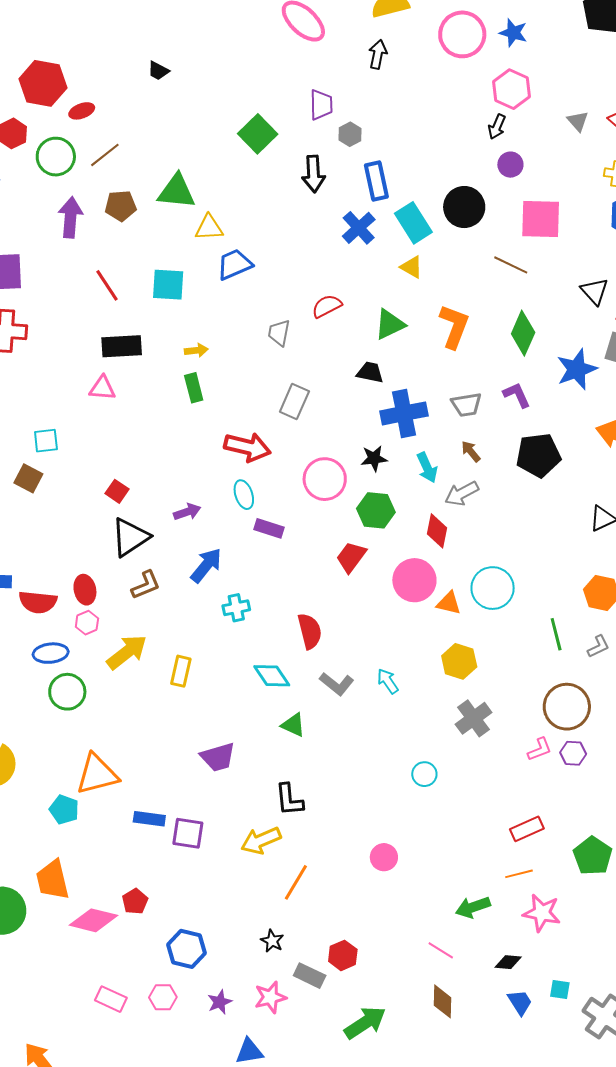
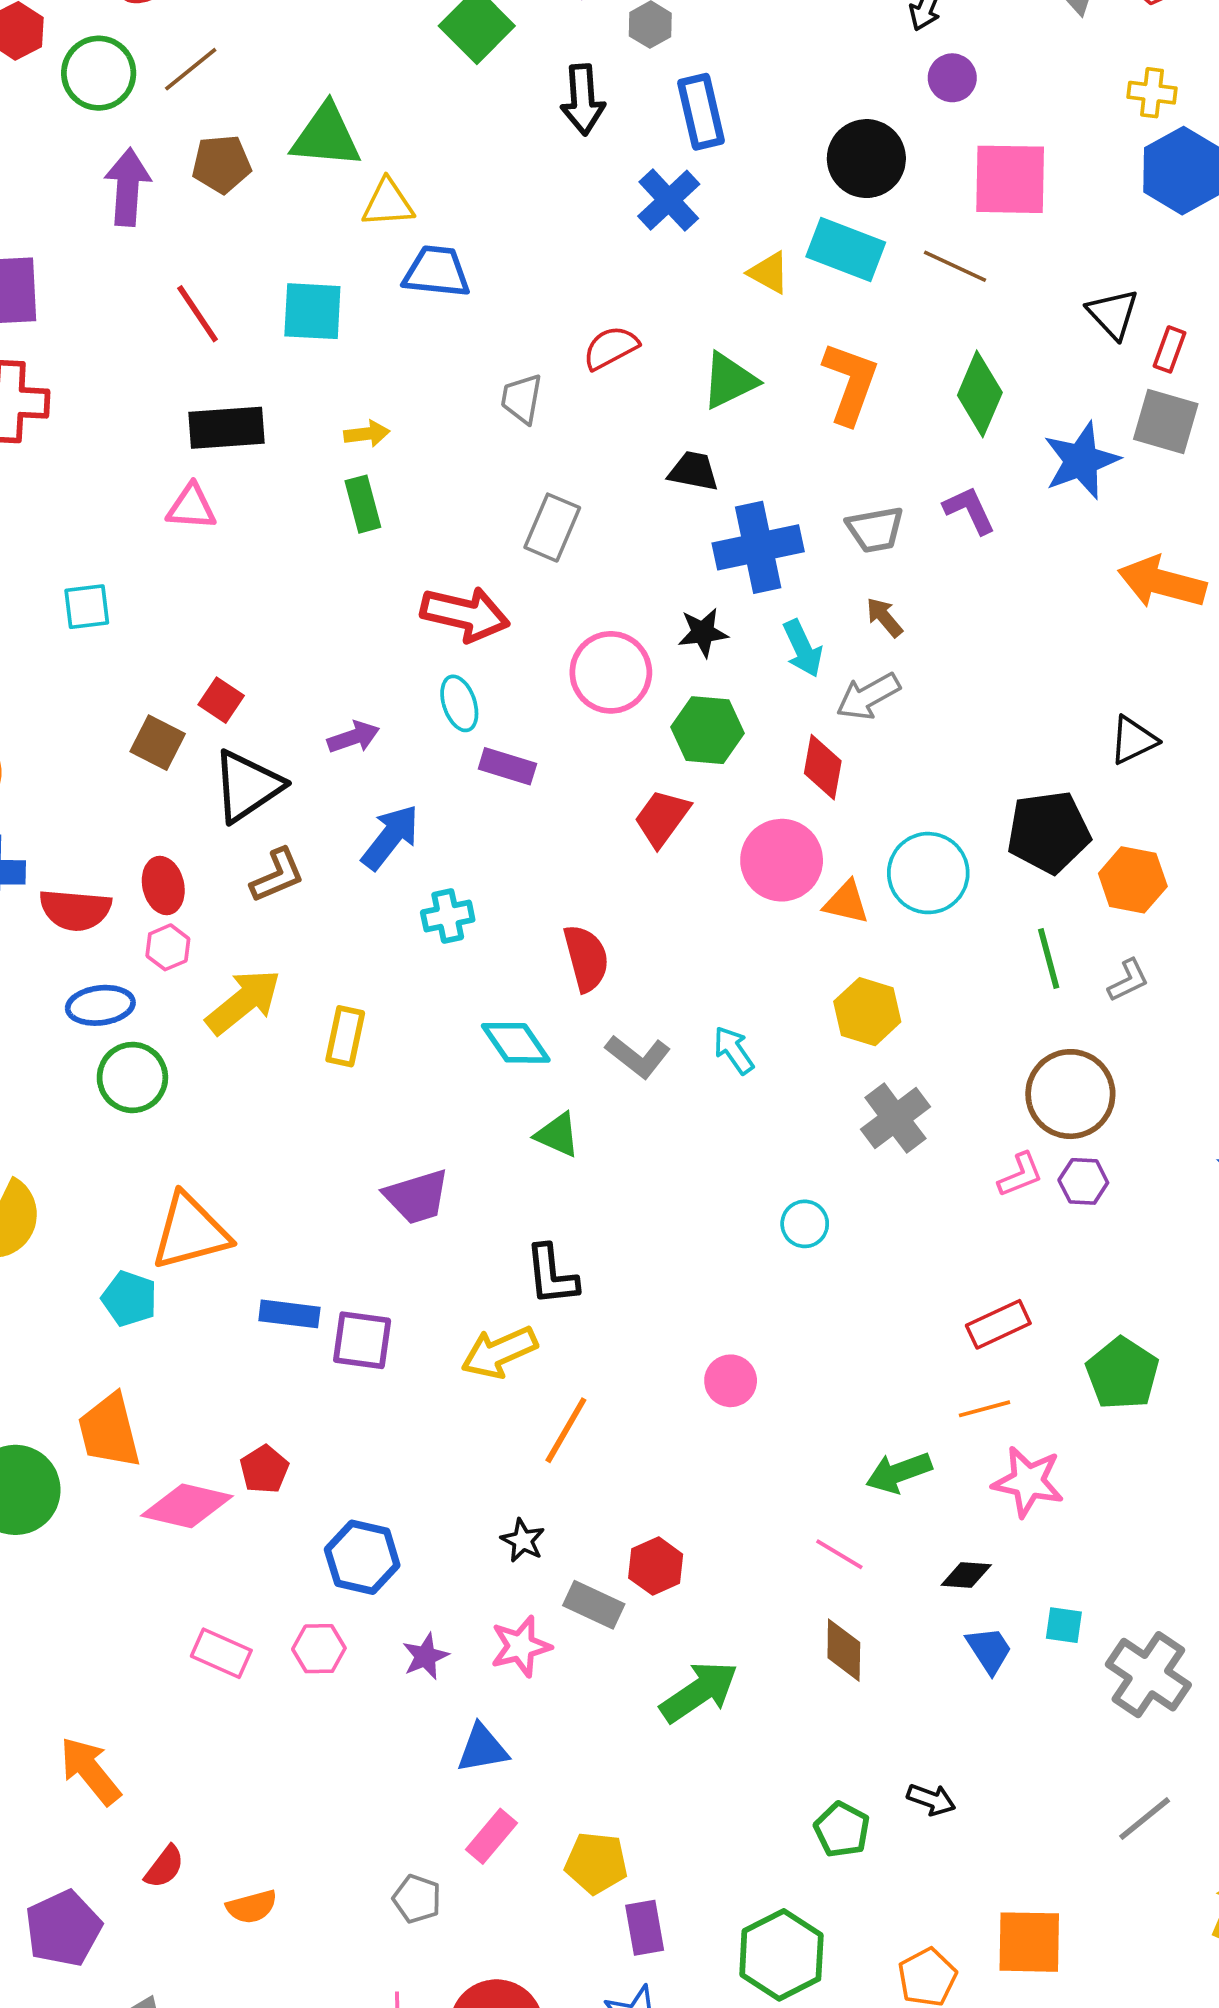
cyan rectangle: (413, 223) -> (846, 249), moved, turned -36
blue trapezoid: (235, 264) -> (437, 272), turned 30
black pentagon: (538, 455) -> (1049, 832), moved
brown square: (28, 478) -> (158, 743), moved

